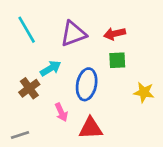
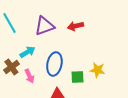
green square: (117, 60) -> (77, 77), moved
pink arrow: (61, 112) -> (29, 76), moved

